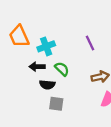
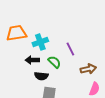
orange trapezoid: (19, 36) -> (16, 33), turned 105
purple line: (90, 43) -> (70, 49), moved

